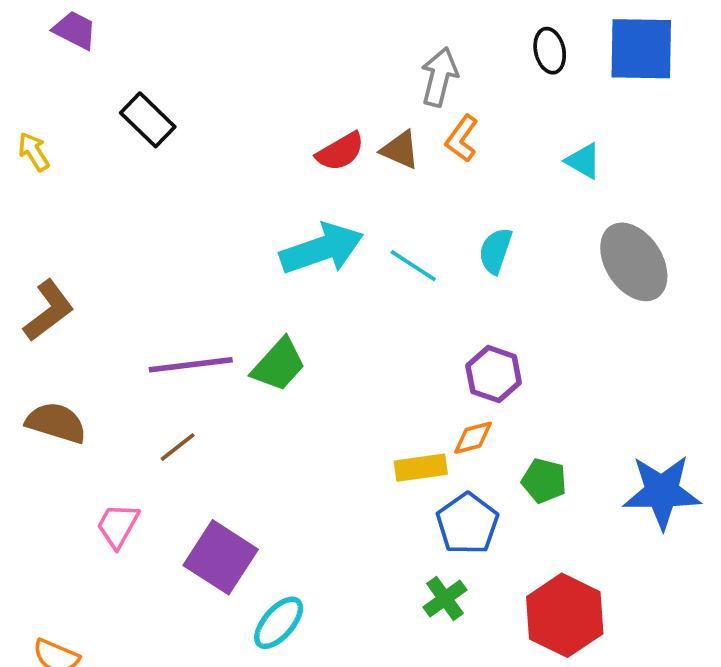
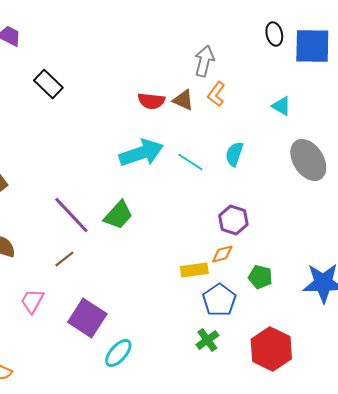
black ellipse: (550, 51) -> (274, 34), moved
red semicircle: (340, 152) -> (151, 101), turned 36
purple line: (191, 365) -> (71, 215), turned 54

